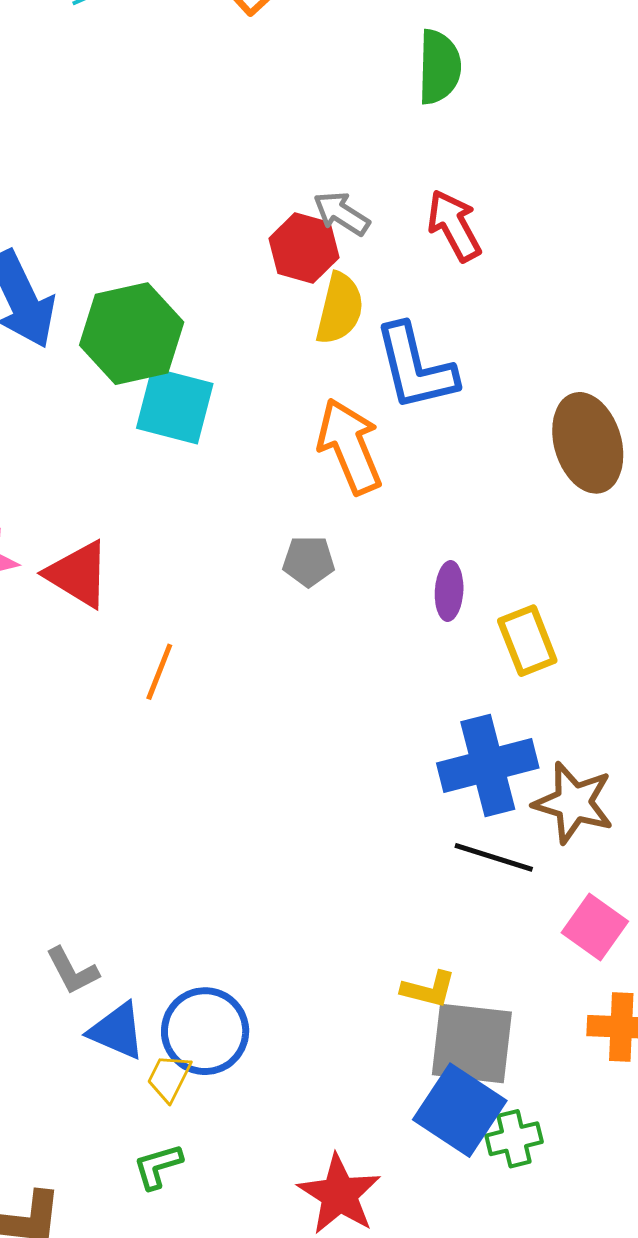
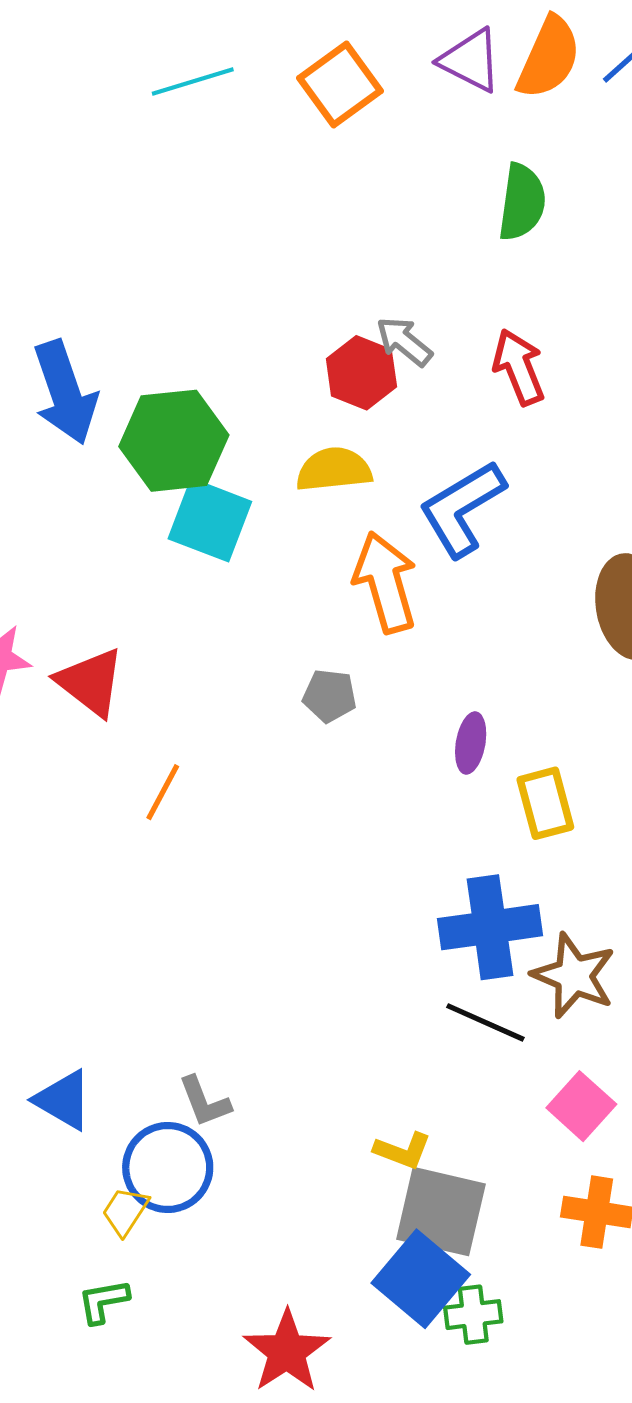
yellow semicircle: (340, 309) -> (334, 470), moved, turned -116
blue L-shape: (415, 367) -> (462, 509), turned 66
gray L-shape: (72, 971) -> (205, 1102), moved
blue triangle: (117, 1031) -> (63, 1100), moved

